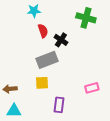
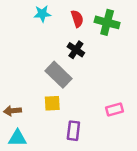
red semicircle: (43, 31) -> (77, 19), moved
gray rectangle: (47, 60) -> (59, 75), turned 65

